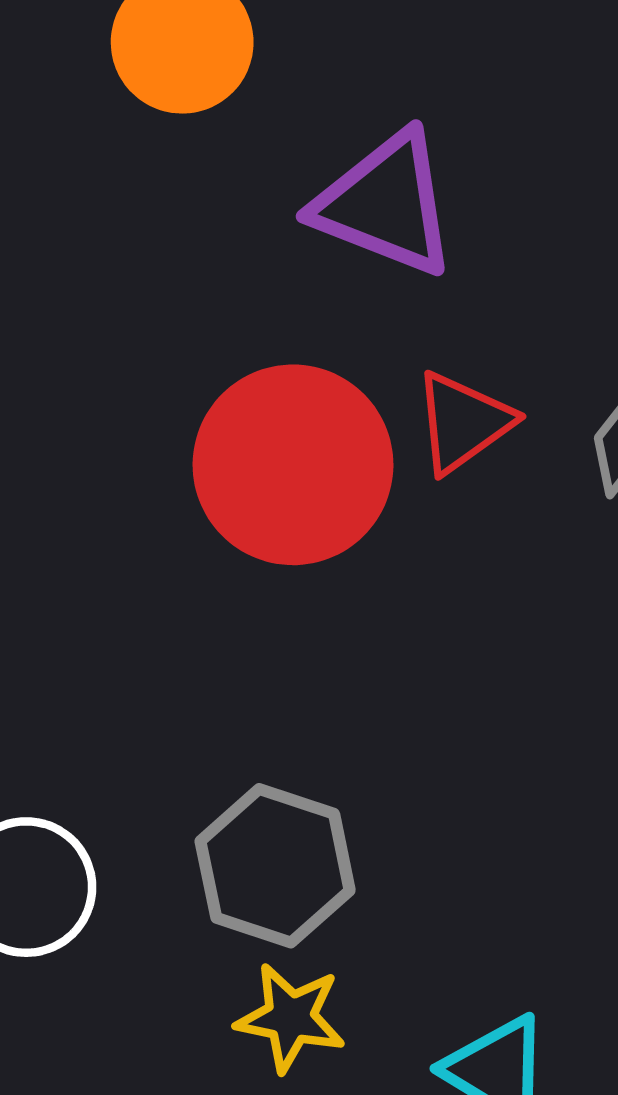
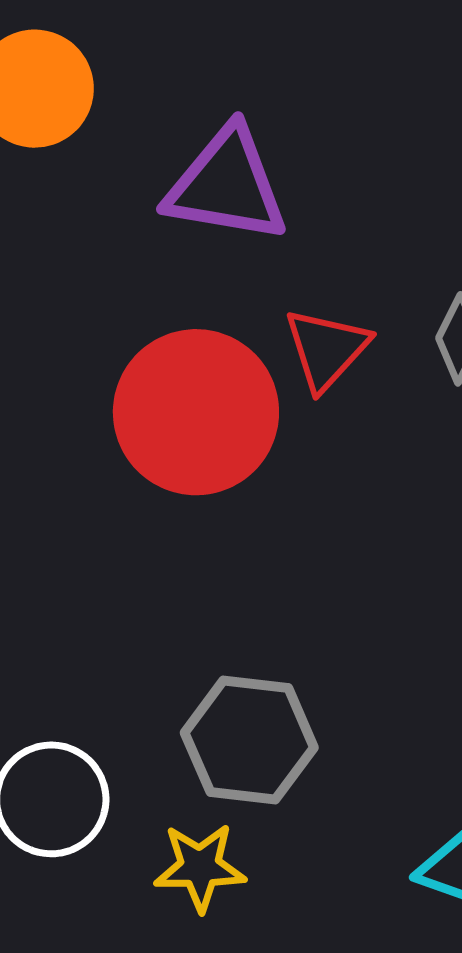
yellow star: (291, 1018) -> (200, 867), moved

